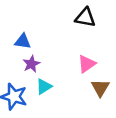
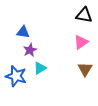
black triangle: (85, 18) -> (84, 15), moved
pink triangle: (87, 64) -> (81, 42), moved

